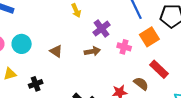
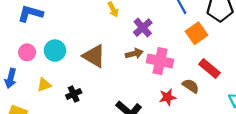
pink cross: (124, 47) -> (160, 61), moved, size x1.6
brown triangle: (56, 51) -> (94, 56), size x1.6

